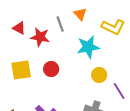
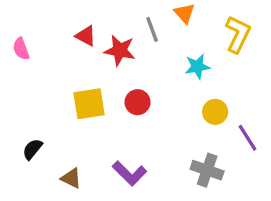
yellow L-shape: (113, 27) -> (238, 34), turned -90
cyan star: (88, 47) -> (197, 67), size x0.7

